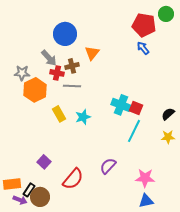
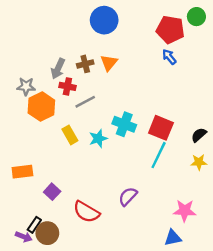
blue circle: (65, 34) -> (104, 20), moved
gray arrow: (49, 58) -> (58, 69), turned 66
brown cross: (72, 66) -> (85, 64), moved
gray line: (72, 86) -> (85, 102), turned -30
cyan cross: (121, 105) -> (124, 124), moved
red square: (136, 108) -> (161, 128), size x1.5
pink star: (145, 178) -> (185, 211), moved
red semicircle: (73, 179) -> (86, 212), turned 80
orange rectangle: (12, 184) -> (22, 172), moved

